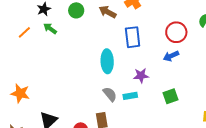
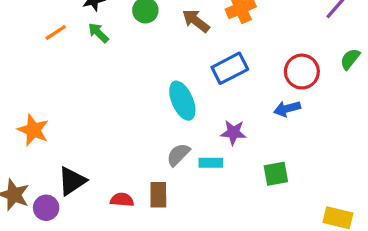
blue rectangle: (133, 37) -> (230, 68), turned 60
cyan ellipse: (107, 61) -> (182, 101), turned -30
gray semicircle: (110, 94) -> (178, 155), turned -105

